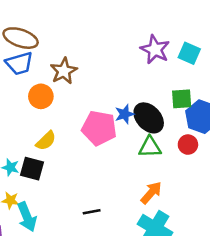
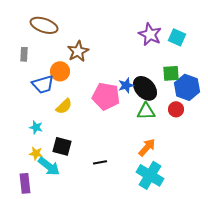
blue trapezoid: (19, 63) -> (43, 84), moved
black square: (32, 169) -> (62, 146), moved
cyan arrow: (27, 217) -> (49, 166), turned -30

